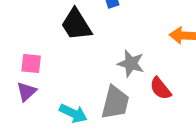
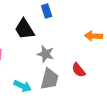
gray star: (131, 64) -> (46, 54), moved

